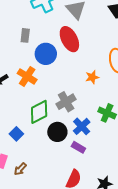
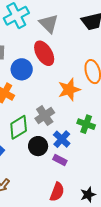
orange star: (92, 77) -> (69, 90), size x1.6

